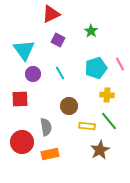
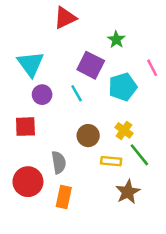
purple square: (58, 40) -> (91, 65), moved, size x1.5
pink line: (120, 64) -> (152, 68), moved
yellow cross: (107, 95) -> (124, 130), moved, turned 32
orange rectangle: (50, 154) -> (64, 197), turned -66

